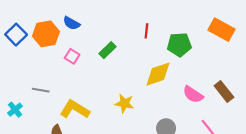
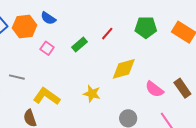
red line: (146, 31) -> (107, 34), moved, turned 32
green pentagon: (179, 45) -> (146, 27), moved

